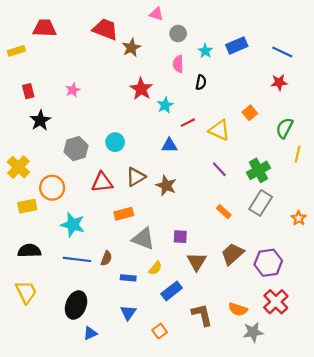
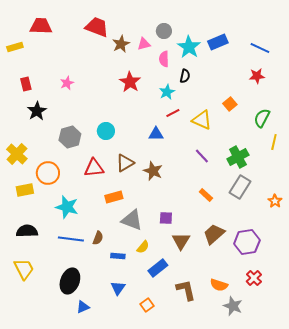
pink triangle: (156, 14) -> (144, 44), moved, turned -32
cyan star: (205, 51) -> (189, 47), size x1.6
cyan star: (165, 105) -> (167, 92), moved
red cross: (276, 302) -> (254, 278), size x0.7
gray star: (253, 332) -> (233, 306), turned 30

